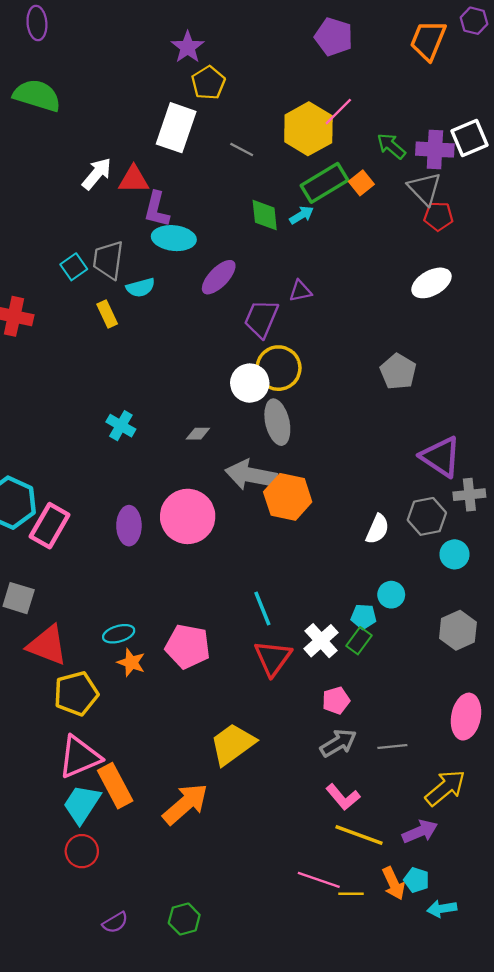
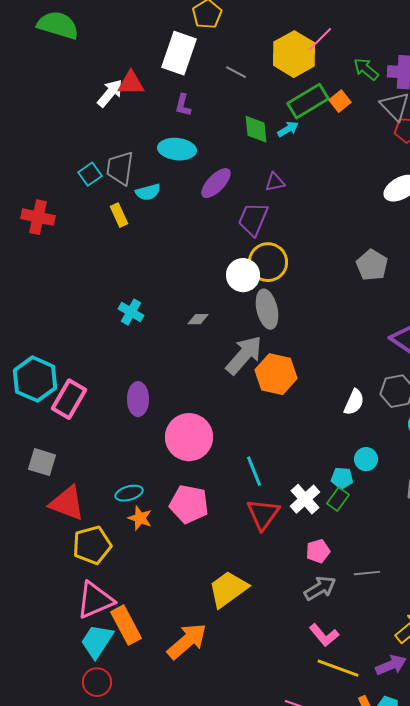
red triangle: (134, 179) -> (131, 83), moved
purple L-shape: (157, 209) -> (183, 105), moved, size x0.7
purple triangle: (300, 291) -> (275, 182), moved
gray arrow: (251, 475) -> (244, 355), turned 120
pink circle: (188, 516) -> (189, 437), moved
gray line: (392, 746) -> (367, 573), moved

